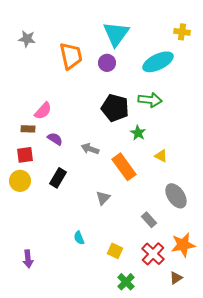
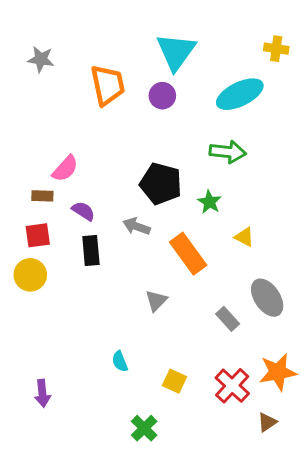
black pentagon: (115, 108) -> (161, 184), moved
black rectangle: (58, 178) -> (91, 251), moved, turned -36
gray rectangle: (149, 220) -> (228, 319), moved
green cross: (126, 282) -> (144, 428), moved

